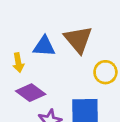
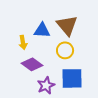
yellow circle: (105, 72) -> (65, 50), moved

